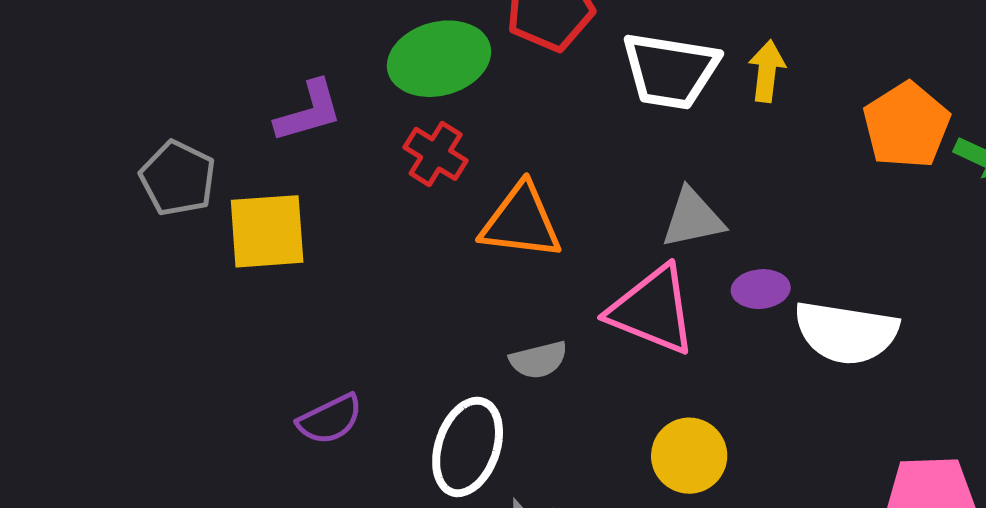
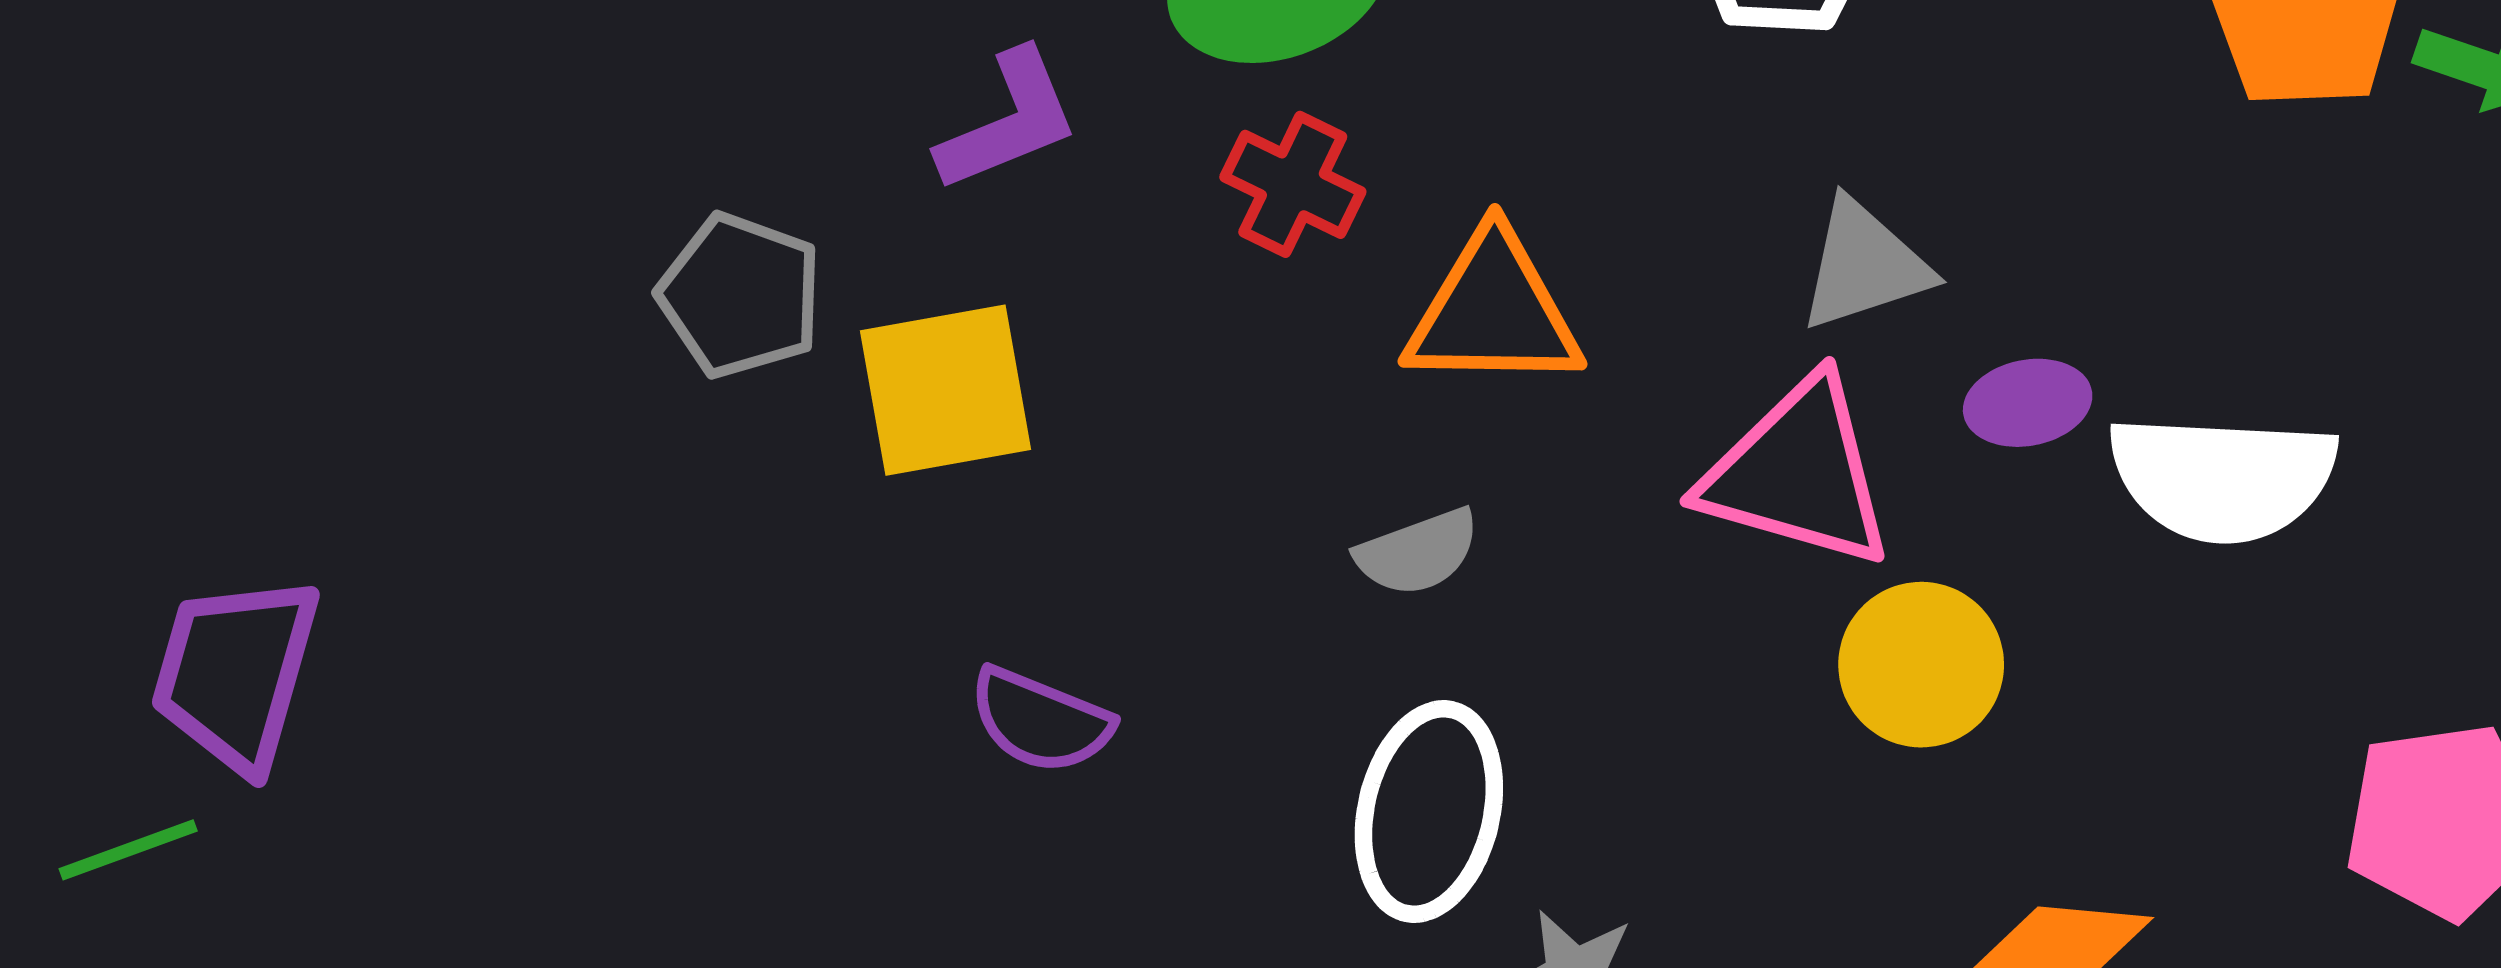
gray semicircle: (539, 360) -> (1418, 552), moved
purple semicircle: (330, 419) -> (1040, 720), moved, turned 54
yellow circle: (689, 456) -> (1921, 665), moved

